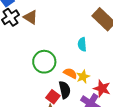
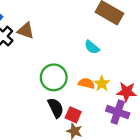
cyan semicircle: (82, 44) -> (92, 47), turned -32
black semicircle: (65, 90) -> (56, 108), moved

